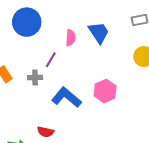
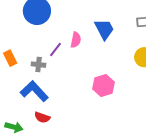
pink semicircle: (71, 38) -> (76, 40), moved
blue L-shape: (66, 97) -> (34, 91), moved

